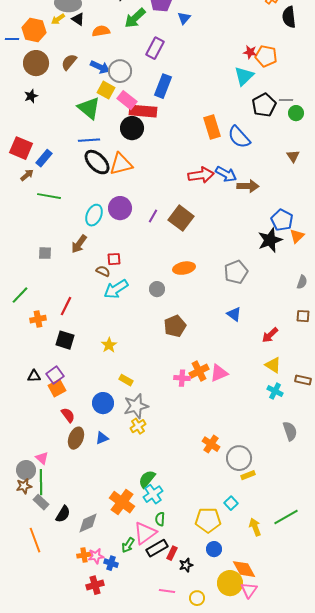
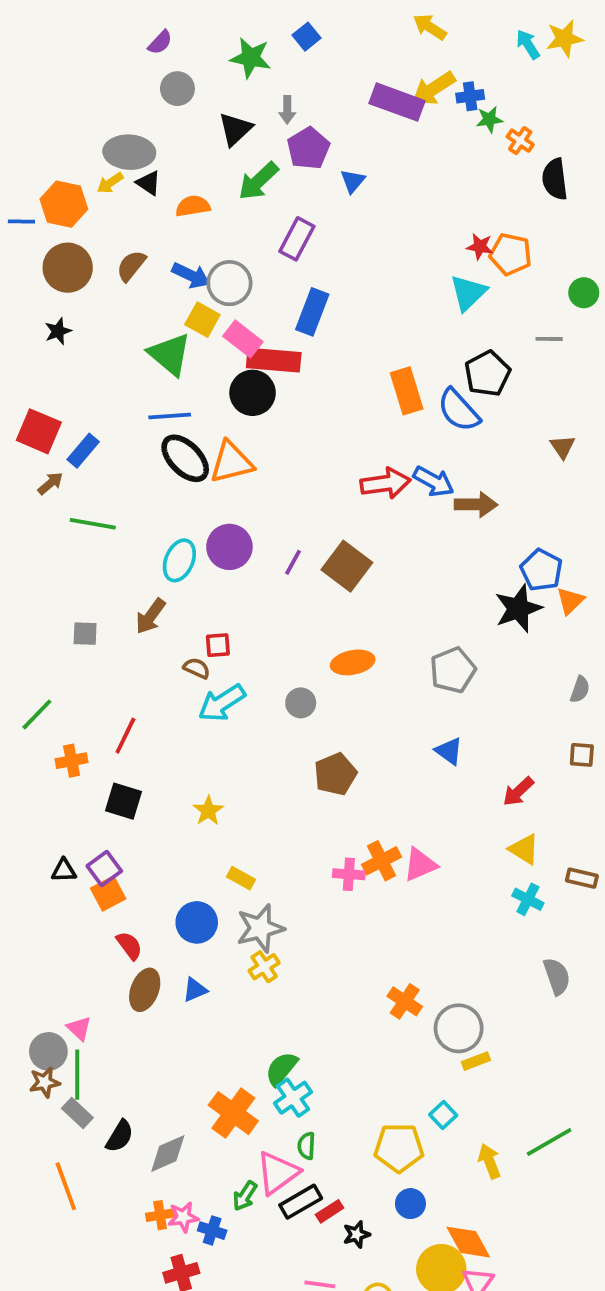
black pentagon: (264, 105) -> (487, 374), moved
green circle: (296, 113) -> (584, 293), moved
red rectangle: (172, 553) -> (330, 1211), turned 32

